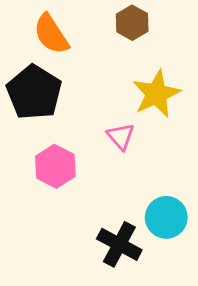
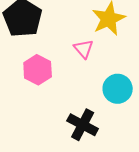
cyan circle: (166, 217) -> (118, 89), moved

